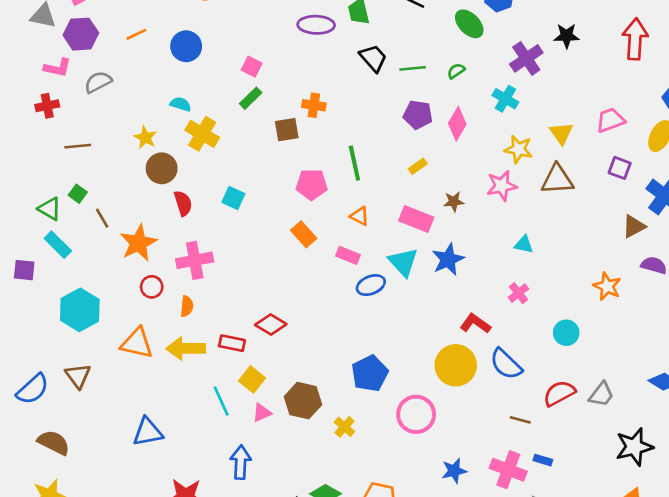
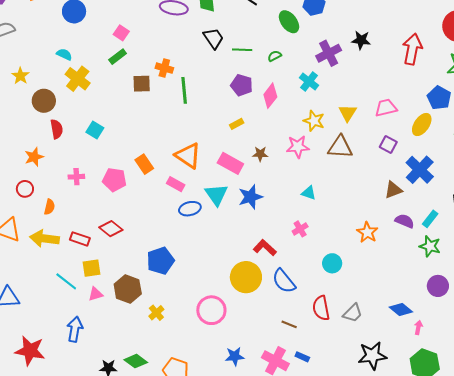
yellow star: (145, 138) -> (20, 76), moved
green line: (354, 163) -> (184, 90), moved
pink pentagon: (312, 184) -> (114, 180), moved
orange triangle: (360, 216) -> (188, 156), size x1.8
orange star: (138, 243) -> (34, 157), moved, size x0.7
pink cross: (195, 260) -> (76, 177), moved, size x0.6
blue pentagon: (370, 373) -> (160, 261), moved
yellow square: (252, 379) -> (92, 268), turned 36
red semicircle: (559, 393) -> (321, 308), turned -80
cyan line: (221, 401) -> (66, 281), turned -35

